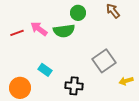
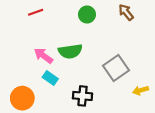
pink arrow: (39, 29) -> (43, 56), moved
green semicircle: (64, 31) -> (70, 51), moved
red line: (17, 33) -> (36, 12), moved

